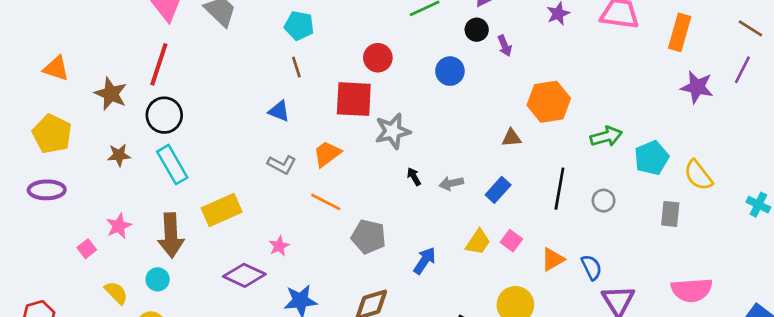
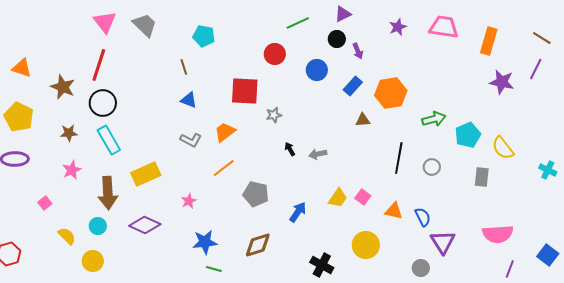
red circle: (378, 58) -> (275, 54), moved
brown line: (296, 67) -> (184, 67), moved
gray star: (393, 131) -> (274, 115), size x0.6
blue rectangle: (498, 190) -> (353, 86), moved
orange line: (326, 202) -> (224, 168), turned -65
pink star: (119, 226) -> (72, 170), moved
orange triangle: (553, 259) -> (394, 211), turned 42
purple diamond: (244, 275) -> (145, 225), moved

